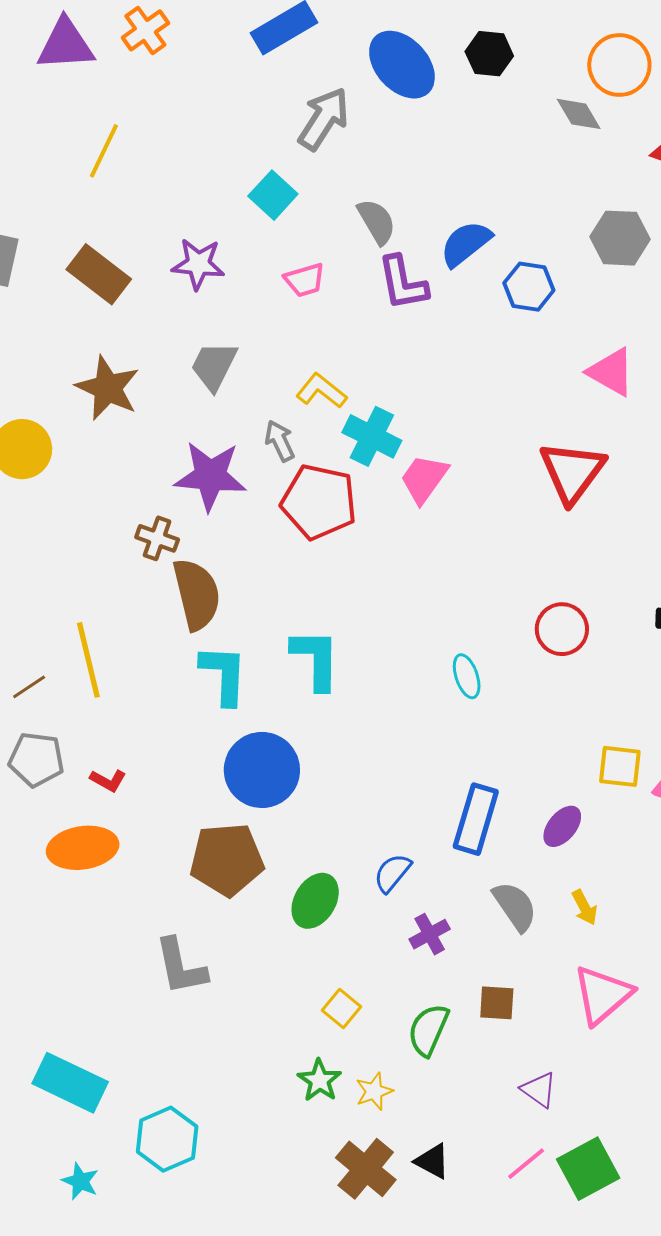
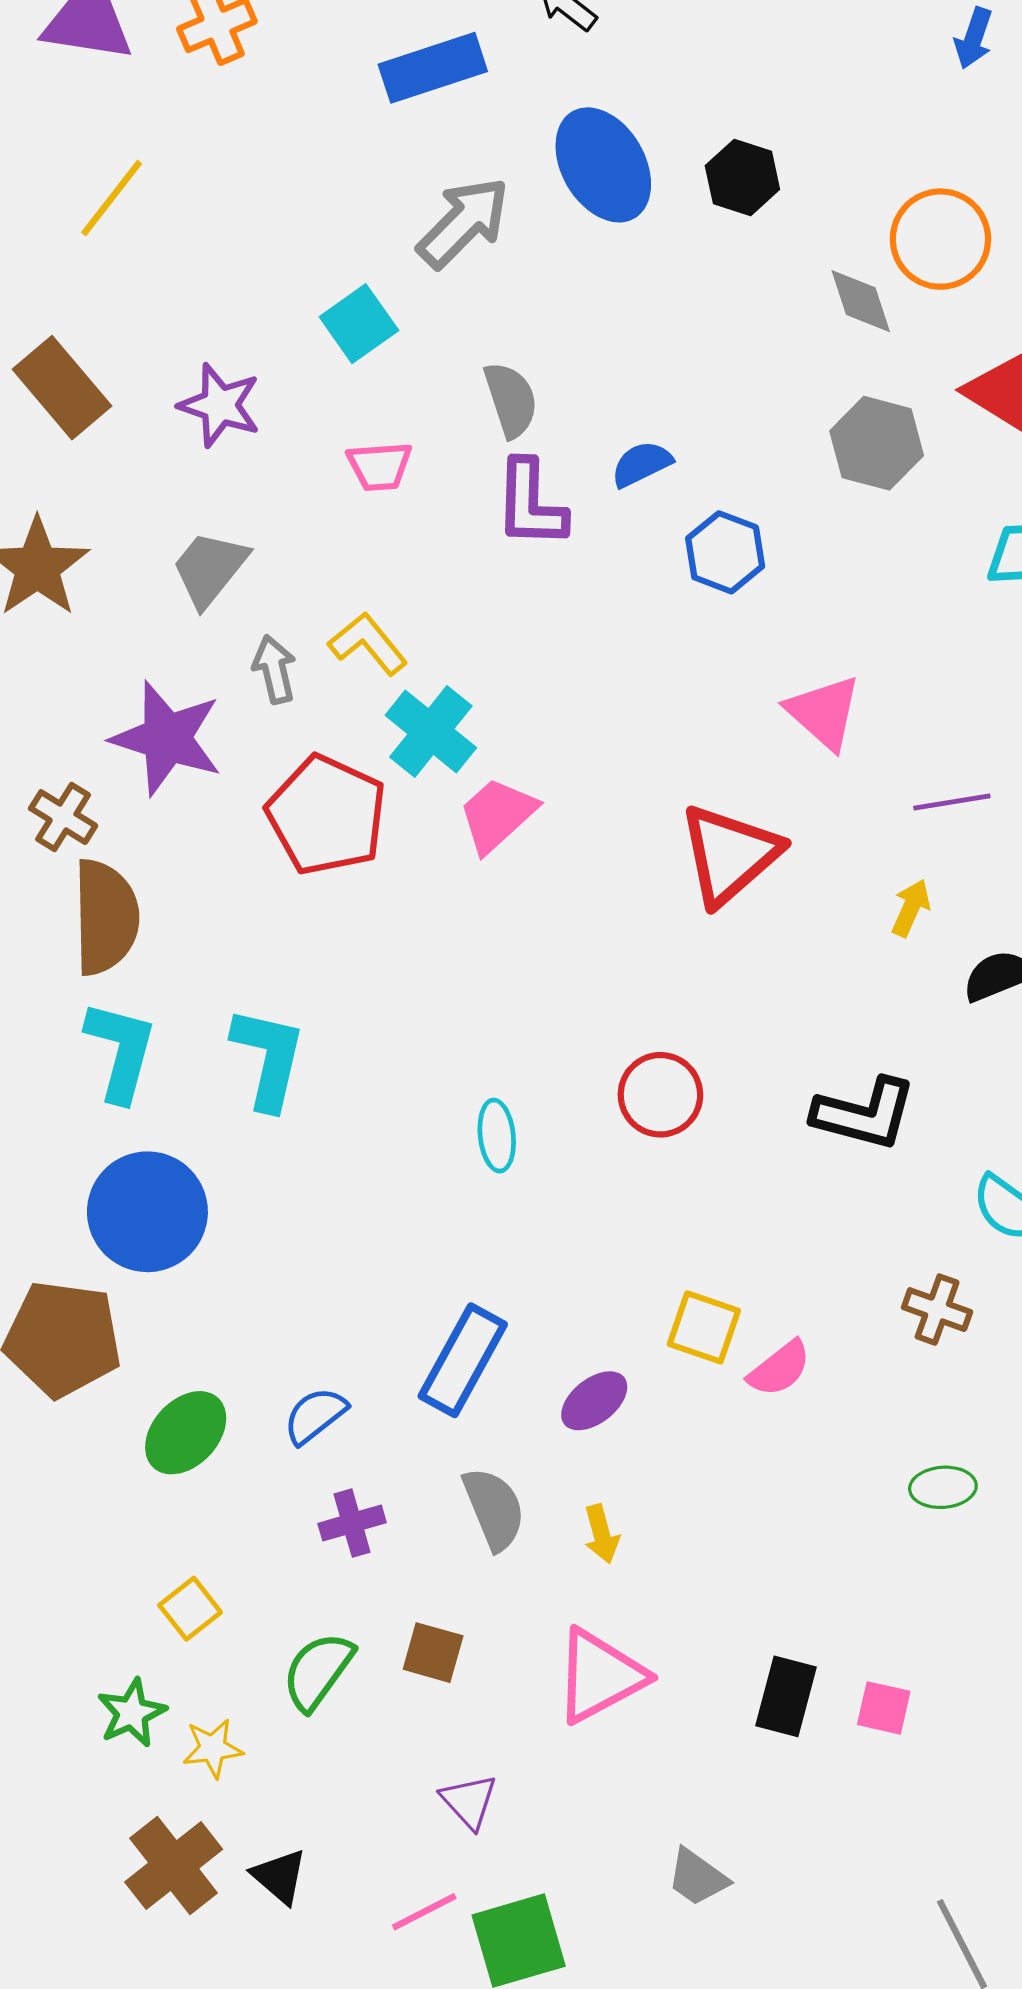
gray hexagon: (620, 238) -> (877, 443), moved
blue semicircle: (466, 244) -> (642, 464), size x0.7
gray arrow: (280, 441) -> (274, 669), moved

